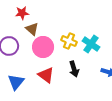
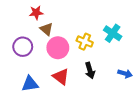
cyan cross: (91, 44) -> (113, 33), moved
blue triangle: (16, 82) -> (30, 84), turned 42

